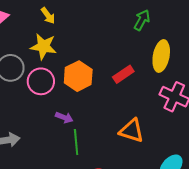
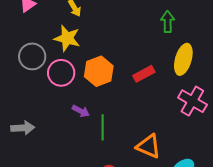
green arrow: (142, 20) -> (168, 22), turned -35
orange triangle: (132, 131) -> (148, 146), moved
green line: (76, 142) -> (103, 127), moved

